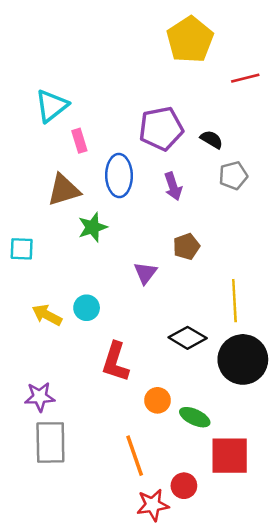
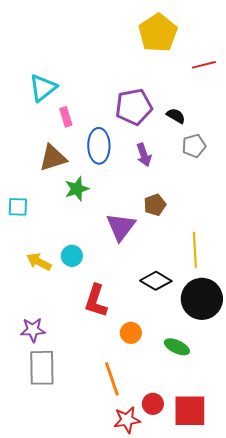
purple triangle: (145, 273) -> (121, 227), size x1.5
green ellipse: (195, 417) -> (177, 347), moved
red square: (230, 456) -> (190, 411), moved

